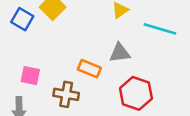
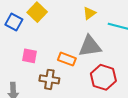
gray triangle: (120, 53) -> (90, 46), size x1.4
pink square: (30, 76) -> (30, 56), moved

